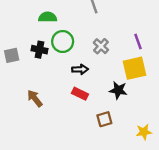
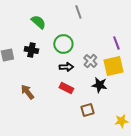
green semicircle: (48, 17) -> (38, 22), turned 42
green circle: (63, 42) -> (63, 44), moved
gray cross: (101, 46) -> (90, 61), moved

